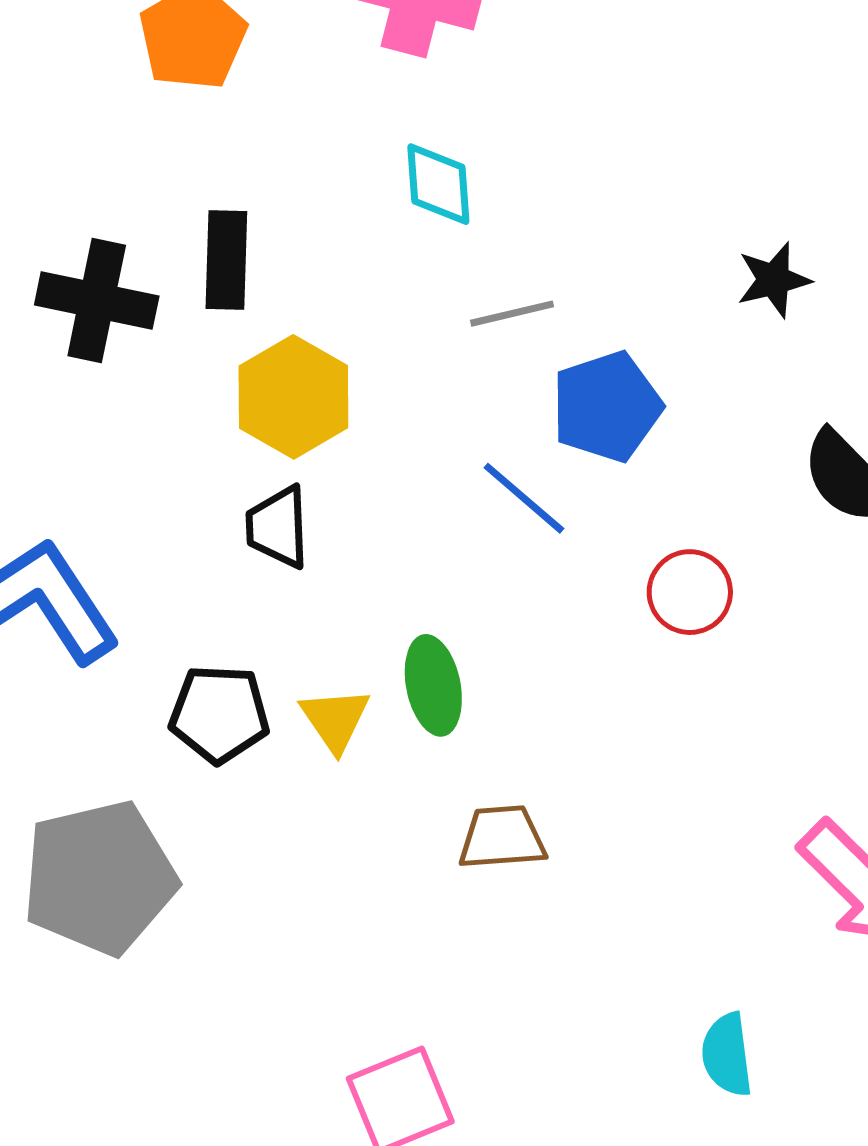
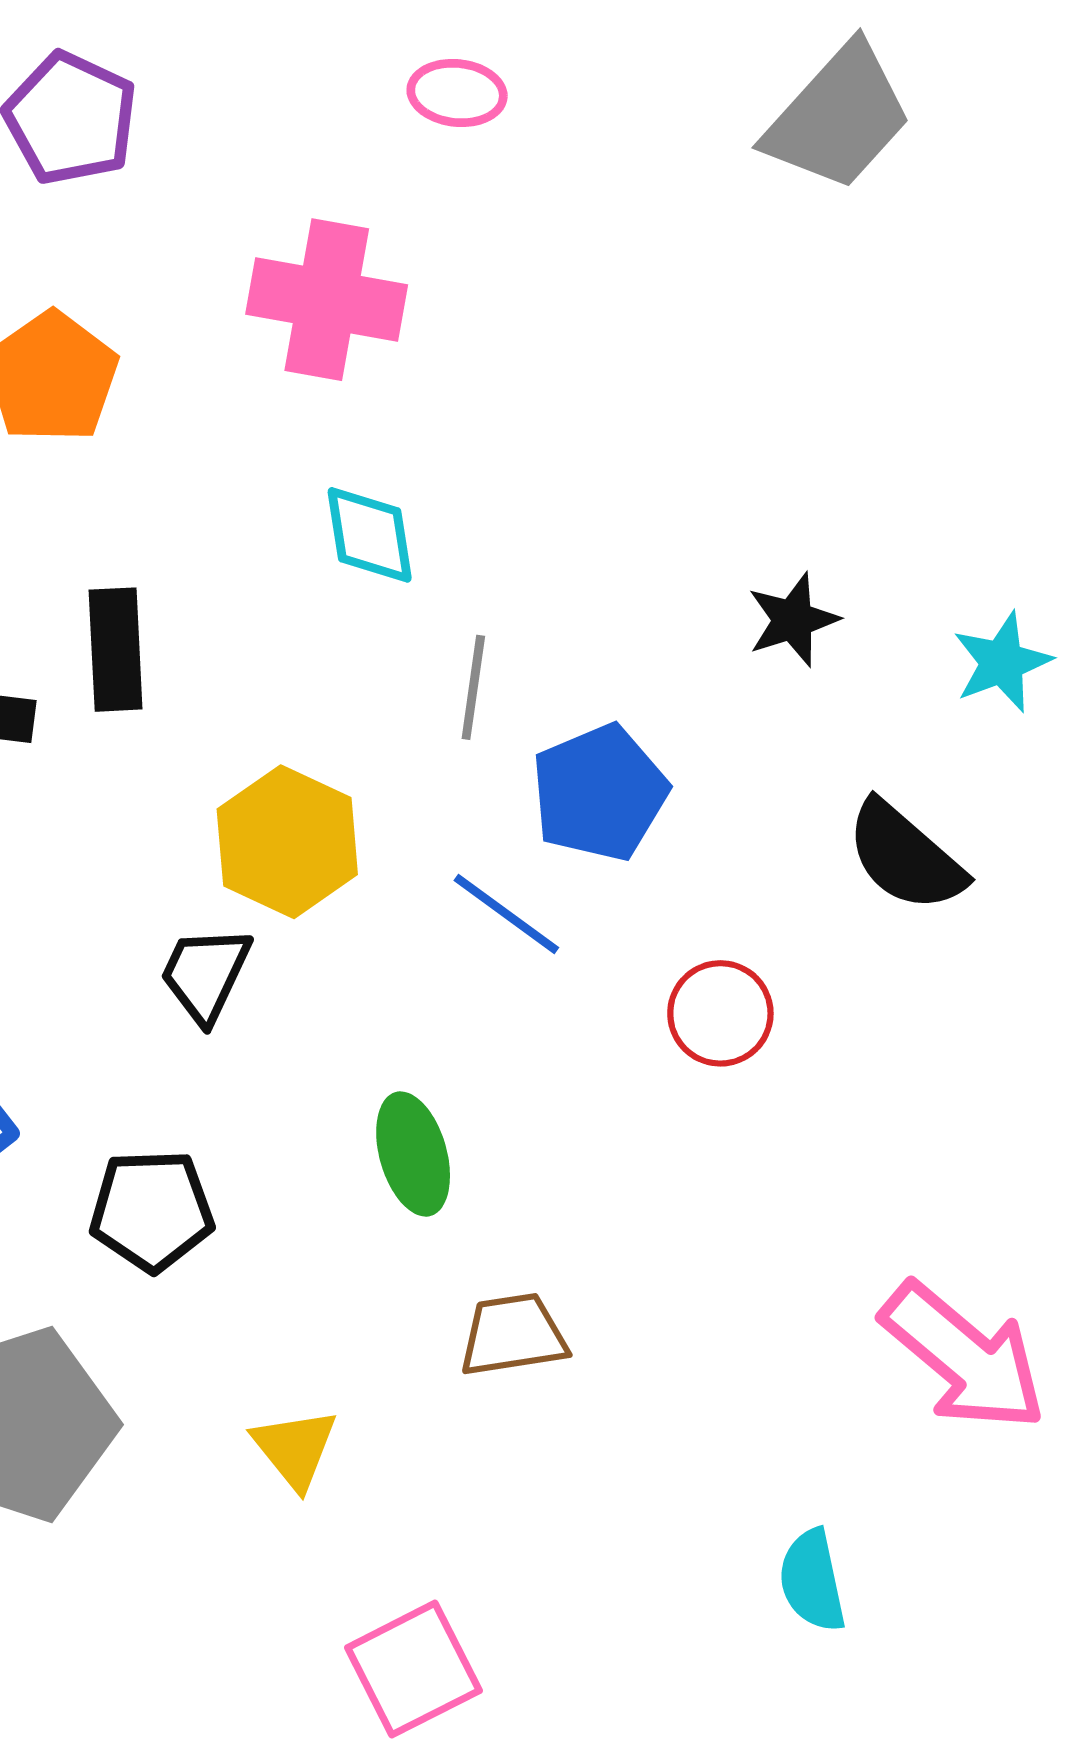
gray line: (512, 314) -> (473, 687), turned -64
yellow hexagon: (293, 397) -> (287, 842), moved
black trapezoid: (278, 527) -> (205, 974), turned 32
yellow triangle: (335, 719) -> (295, 1448), moved

